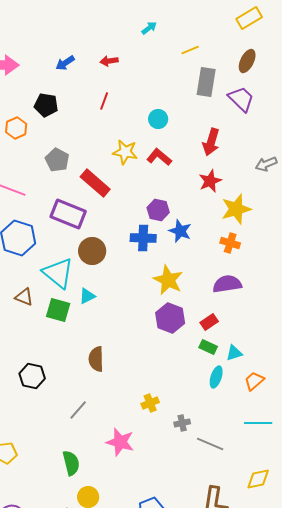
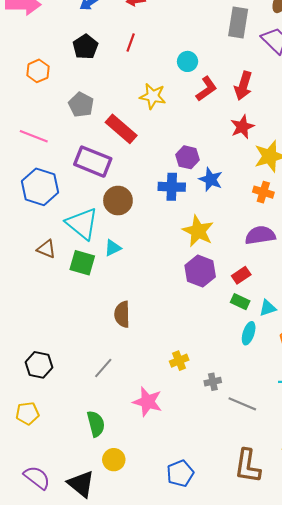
black pentagon: (46, 105) -> (85, 47), moved, turned 30
red L-shape: (159, 157) -> (206, 89), moved, turned 105
black hexagon: (32, 376) -> (39, 365), moved

